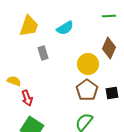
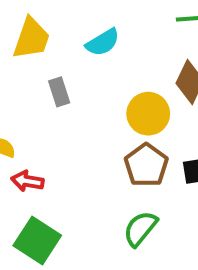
red arrow: (27, 98) -> (27, 181), turned 119

